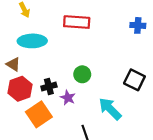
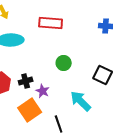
green circle: (82, 74) -> (64, 63), moved
orange square: (39, 114) -> (30, 110), moved

